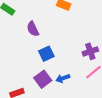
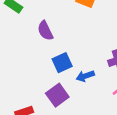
blue arrow: (63, 78) -> (85, 76), moved

